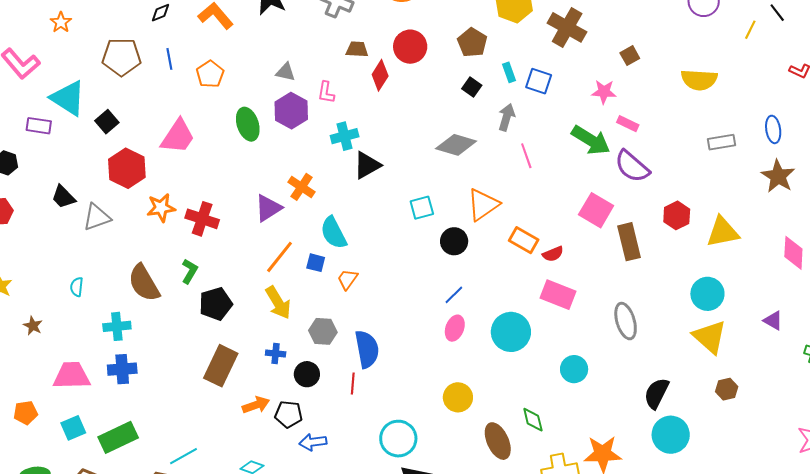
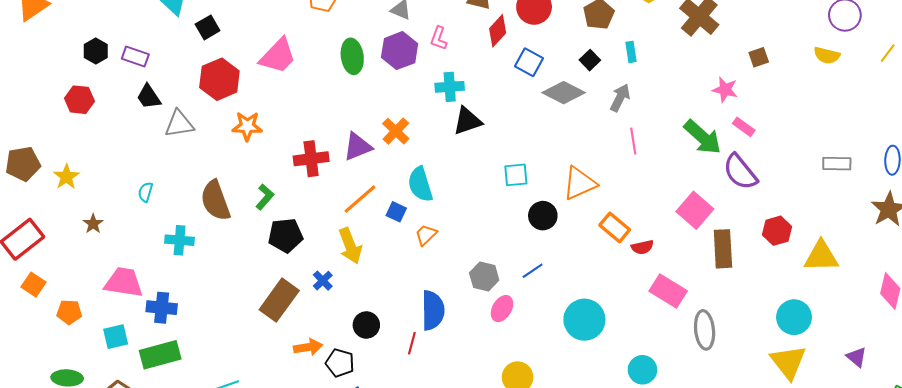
yellow semicircle: (699, 80) -> (827, 55), moved, size x0.7
blue square: (539, 81) -> (529, 62), moved
purple rectangle: (39, 126) -> (135, 56), moved
gray diamond: (456, 145) -> (564, 93), moved
red cross: (202, 219) -> (311, 159), moved, turned -36
pink rectangle: (558, 295) -> (668, 291), moved
pink ellipse: (455, 328) -> (502, 309), moved
gray hexagon: (323, 331) -> (484, 277), moved
blue cross: (276, 354) -> (323, 281), moved, turned 30
blue cross: (122, 369) -> (162, 308), moved

